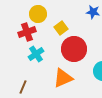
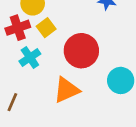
yellow square: (61, 28) -> (46, 28), moved

